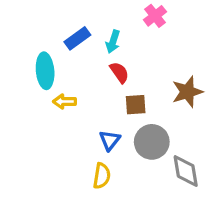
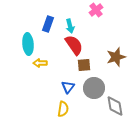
blue rectangle: (77, 38) -> (48, 24), turned -35
cyan arrow: (113, 42) -> (70, 26), turned -32
red semicircle: (119, 72) -> (74, 45), size x1.5

